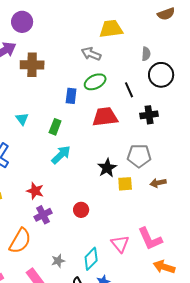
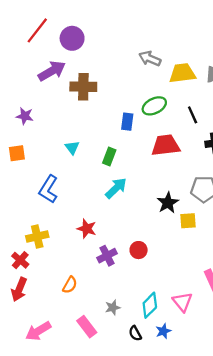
yellow trapezoid: (111, 29) -> (182, 73), moved
gray arrow: (91, 54) -> (150, 59), moved
purple cross: (43, 215) -> (107, 256), moved
orange semicircle: (20, 241) -> (70, 285), size x0.6
pink triangle: (120, 244) -> (182, 302), moved

